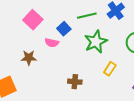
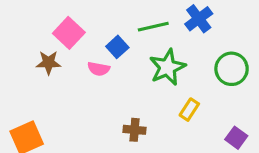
brown star: (29, 58) -> (48, 63), moved

